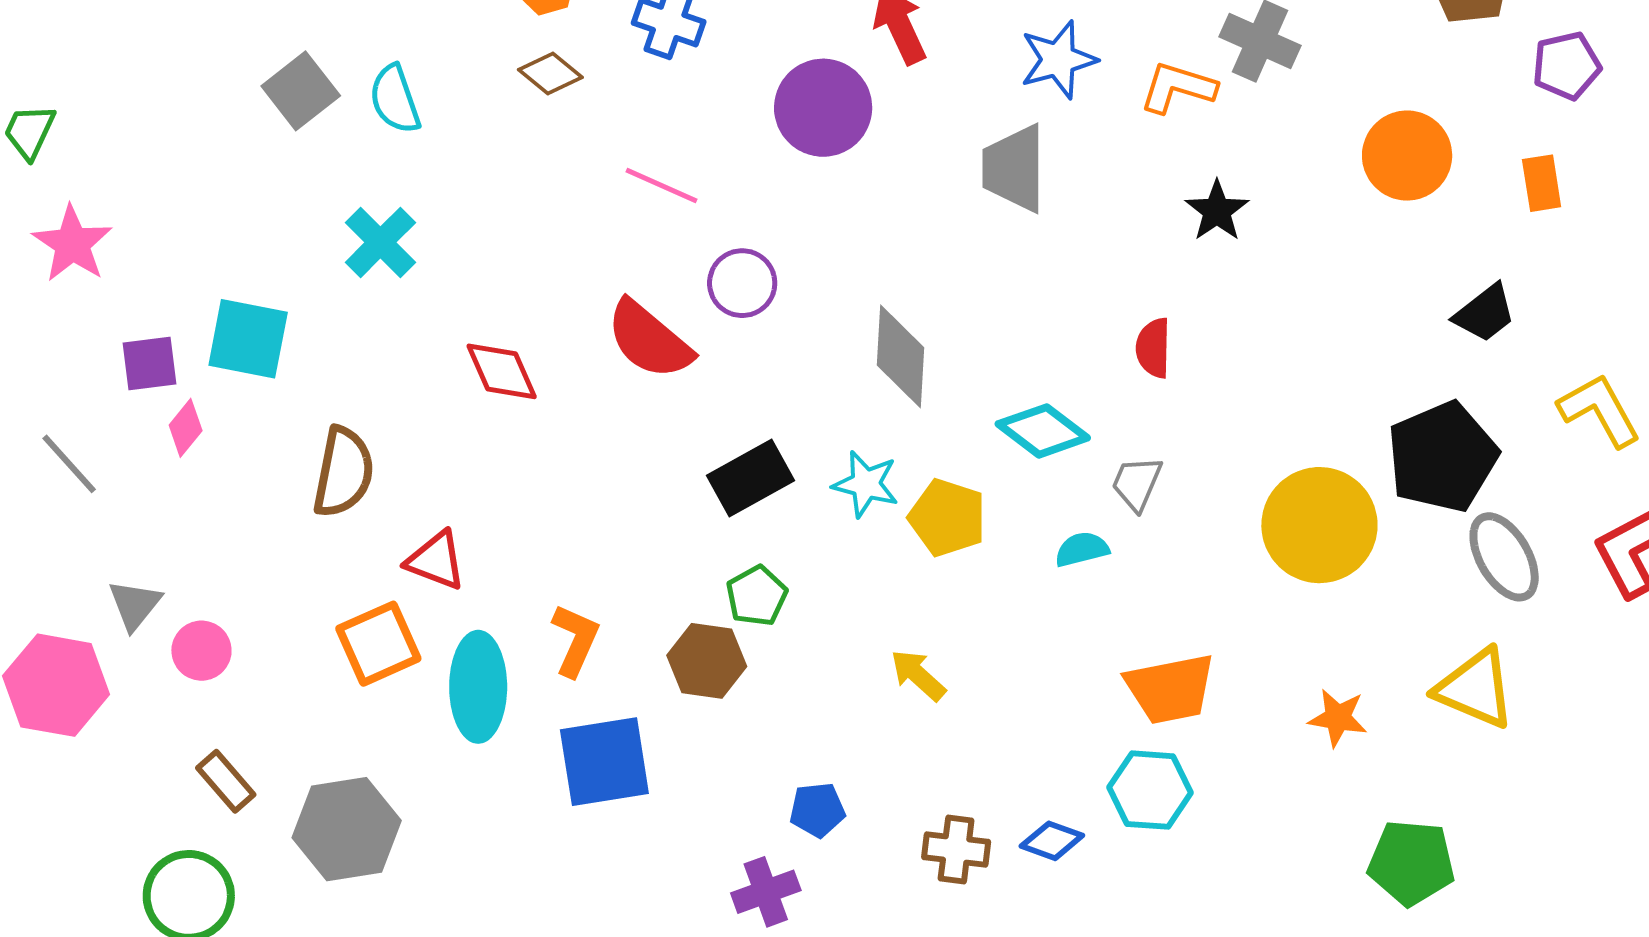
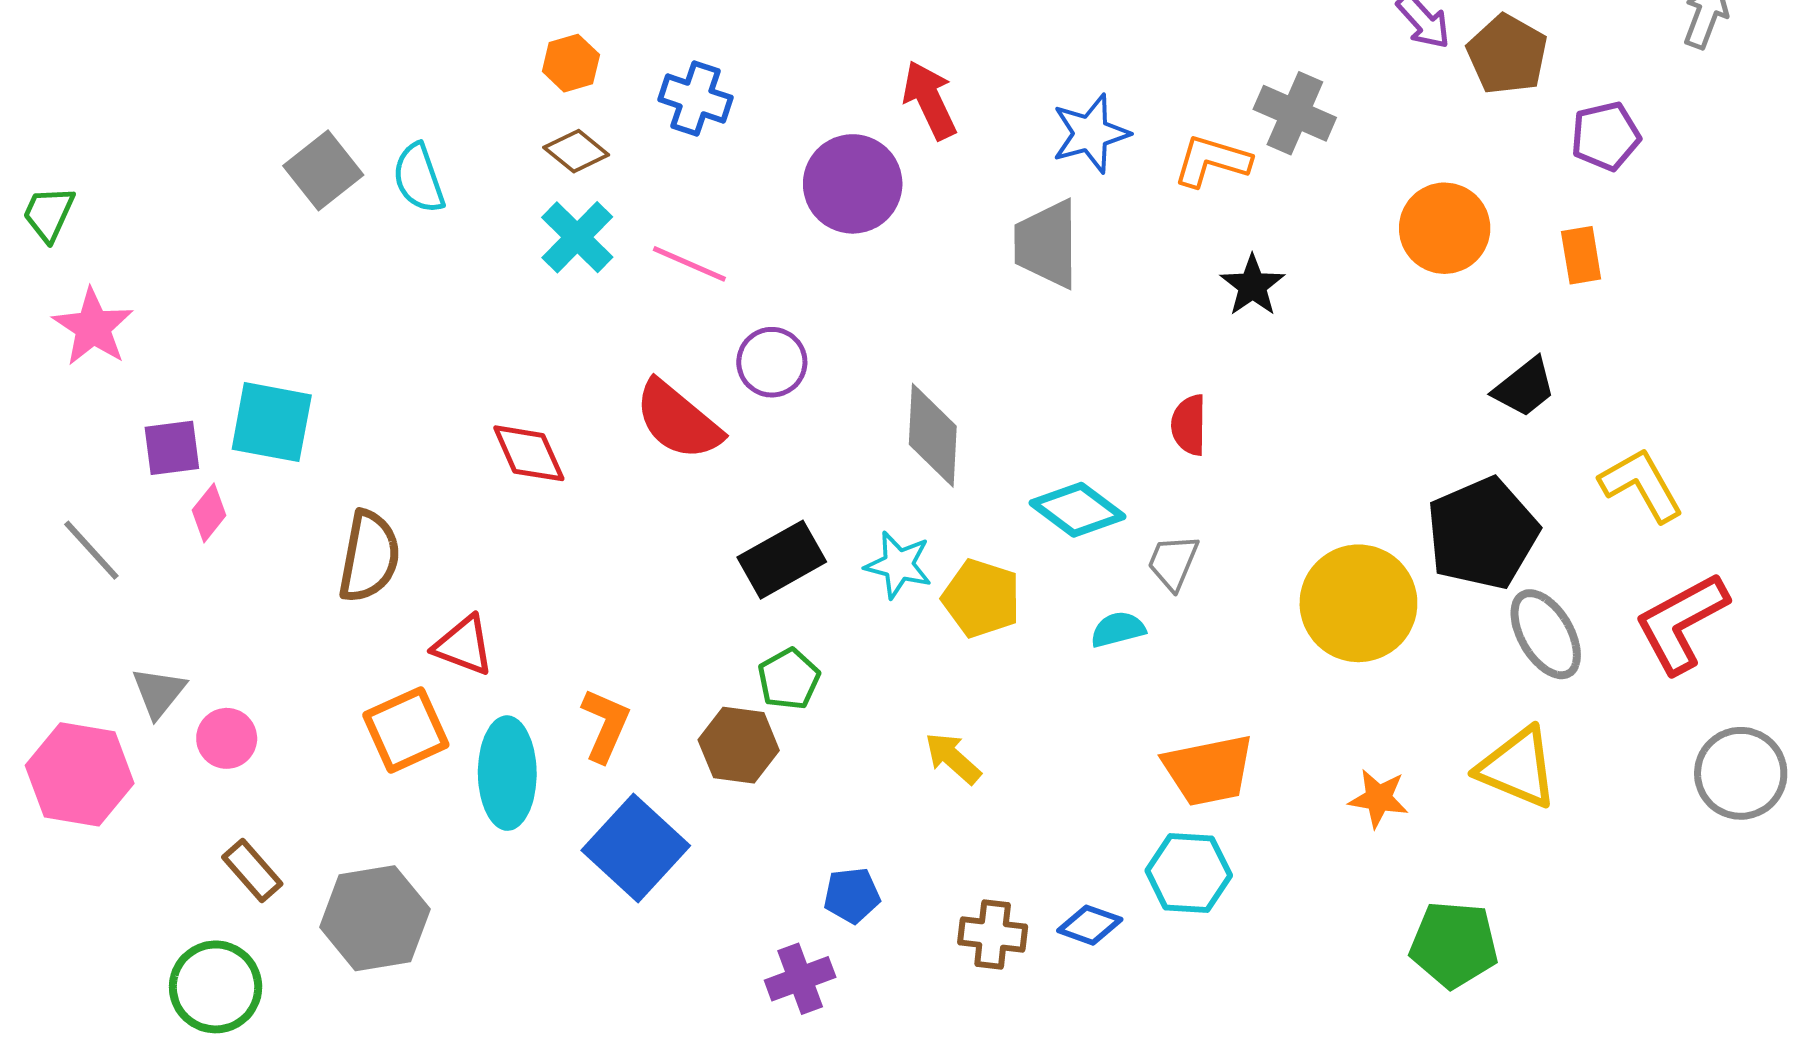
cyan cross: (380, 242) -> (577, 237), moved
blue square: (604, 762) -> (636, 848), turned -38

